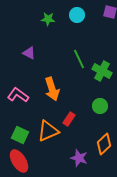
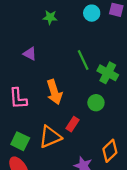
cyan circle: (77, 15) -> (92, 13), moved
pink L-shape: (18, 95) -> (18, 98), turned -130
green circle: (100, 106) -> (96, 103), moved

